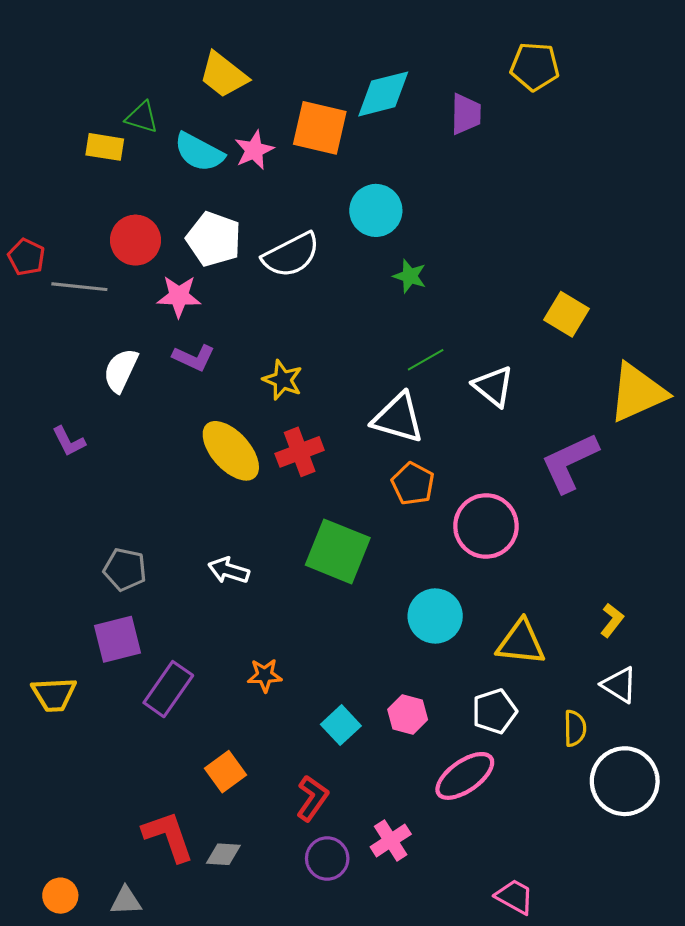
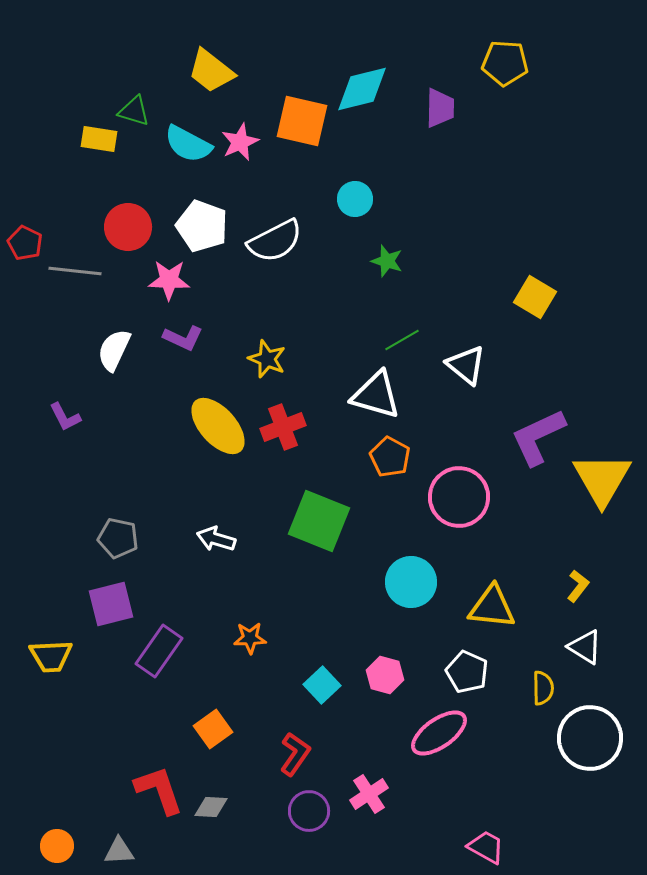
cyan circle: (376, 210) -> (355, 199), size x0.7
yellow triangle: (637, 393) -> (602, 479), moved, turned -36
white pentagon: (494, 711) -> (467, 672), turned -30

